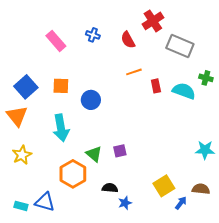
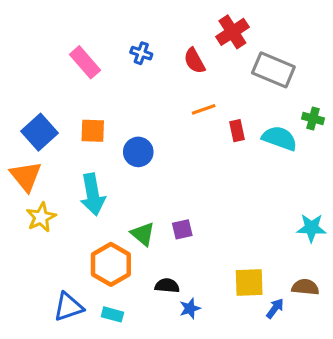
yellow star: (22, 155) -> (41, 217), moved
yellow square: (164, 186) -> (249, 283), turned 30
blue triangle: (45, 202) -> (68, 307), turned -35
cyan rectangle: (21, 206) -> (112, 314), moved

